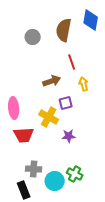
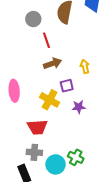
red line: (72, 62) -> (46, 40), moved
red trapezoid: (24, 135) -> (37, 127), moved
purple star: (69, 136) -> (79, 107), moved

